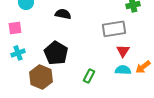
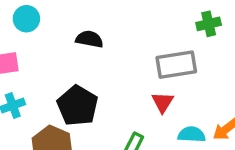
red triangle: (123, 51) -> (163, 102), moved

